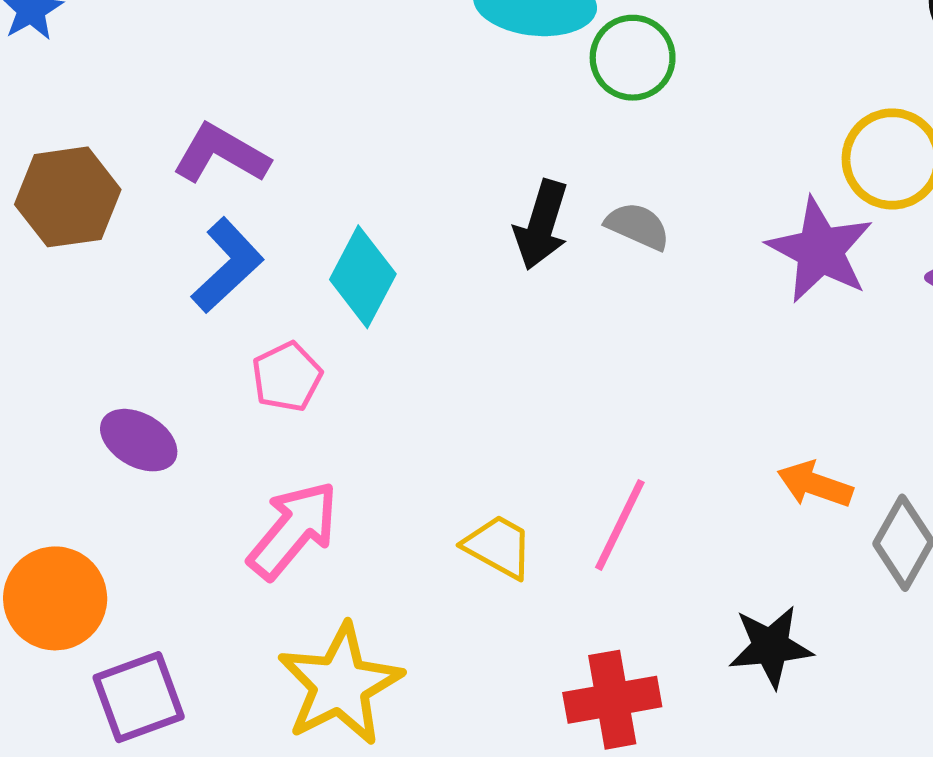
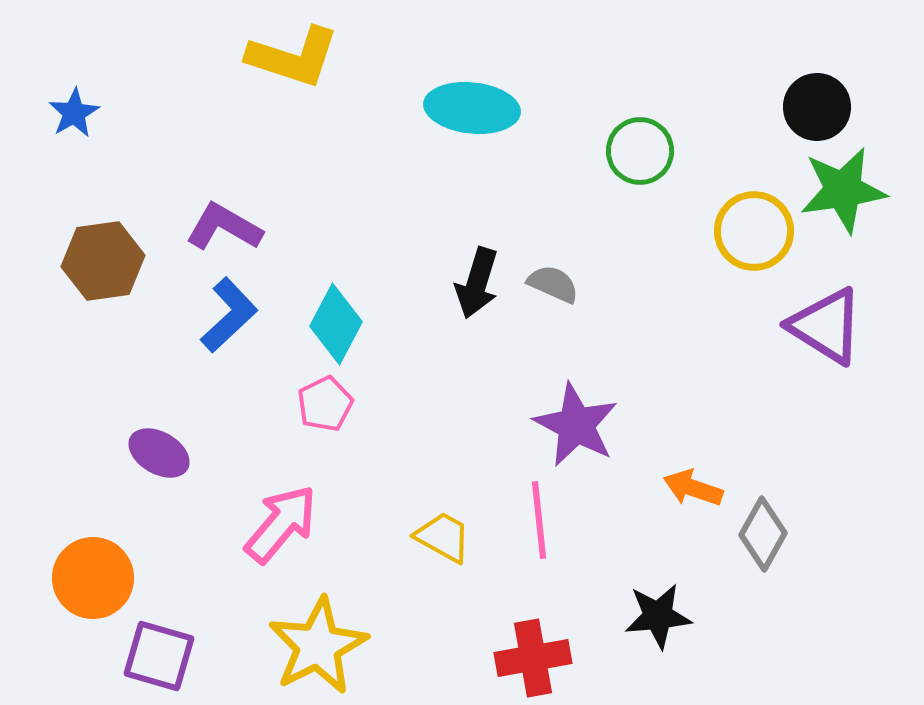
green circle: (633, 58) -> (640, 151), moved
purple star: (820, 250) -> (576, 425), moved
pink pentagon: (287, 377) -> (325, 404), moved
pink line: (620, 525) -> (539, 520), turned -32
purple square: (139, 697) -> (159, 656), turned 36

